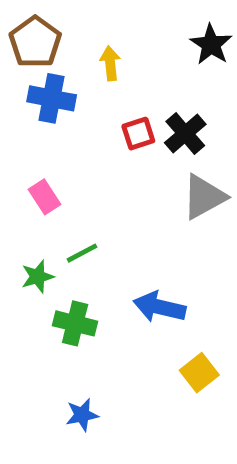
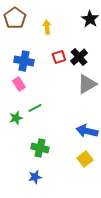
blue cross: (52, 98) -> (24, 61), moved
blue arrow: (159, 307) -> (87, 131), moved
green cross: (75, 323) -> (40, 148), moved

